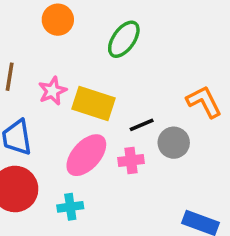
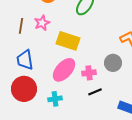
pink star: (52, 91) -> (42, 23), moved
black line: (142, 125) -> (95, 92), moved

